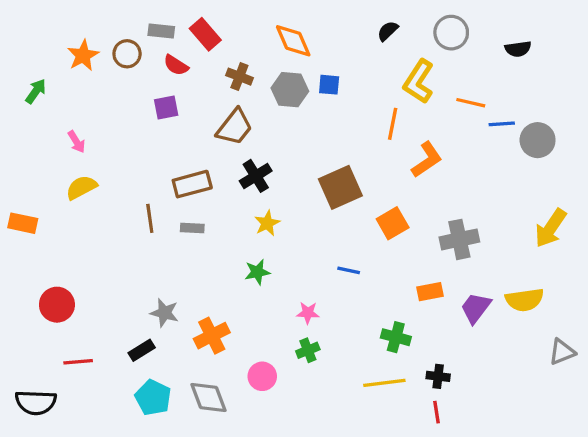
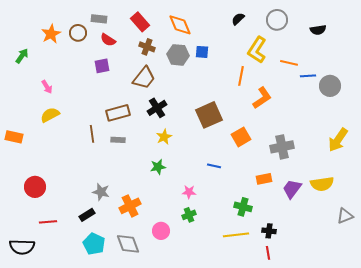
red rectangle: (205, 34) -> (140, 22), moved

